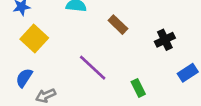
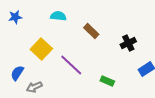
yellow square: (34, 38) -> (41, 49), moved
green rectangle: (138, 88) -> (107, 81), turned -40

